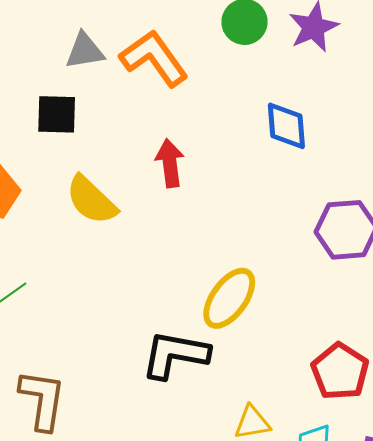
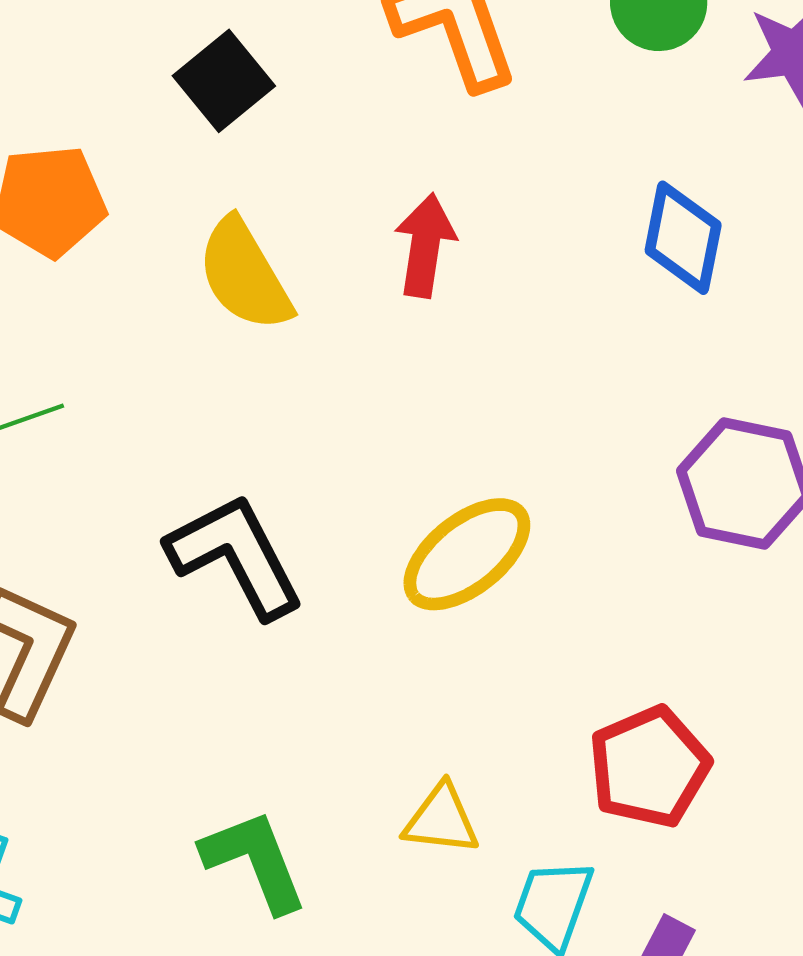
black square: (57, 114) -> (224, 81), turned 33
black L-shape: (175, 355) -> (236, 556), moved, turned 36

